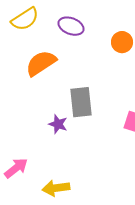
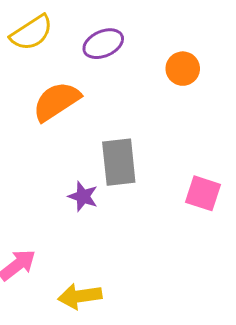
purple ellipse: (71, 26) -> (103, 44), turned -45

